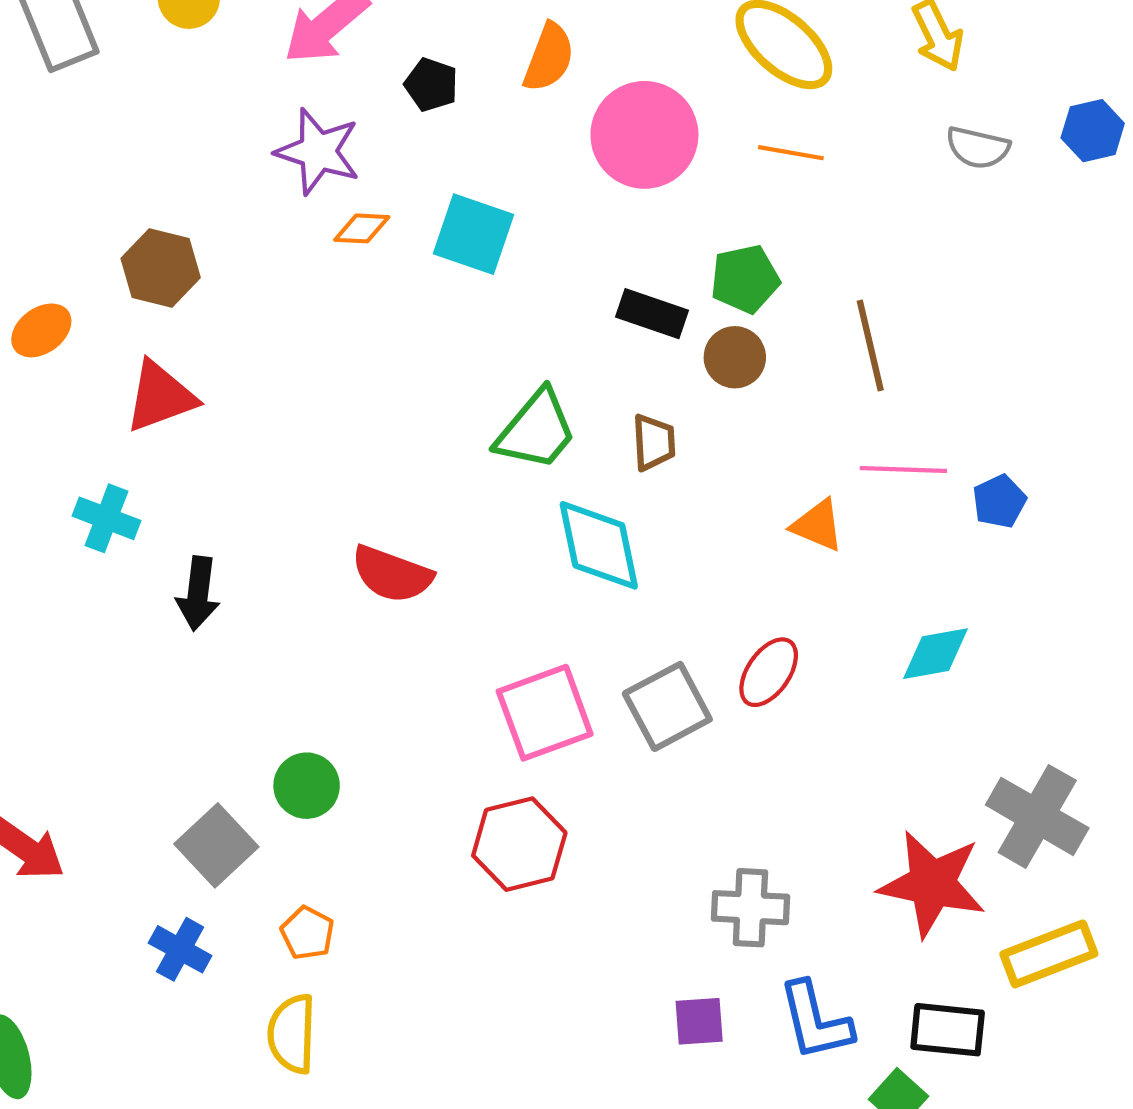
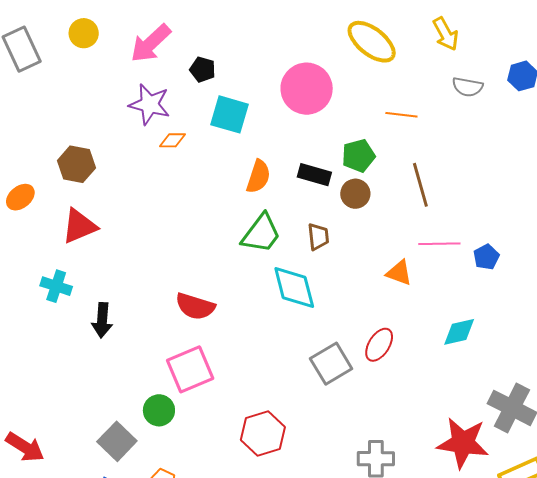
orange semicircle: (549, 57) -> (258, 177), moved
orange line: (791, 153) -> (401, 115), moved
cyan square: (473, 234) -> (229, 114), moved
pink square: (545, 713) -> (190, 369), moved

